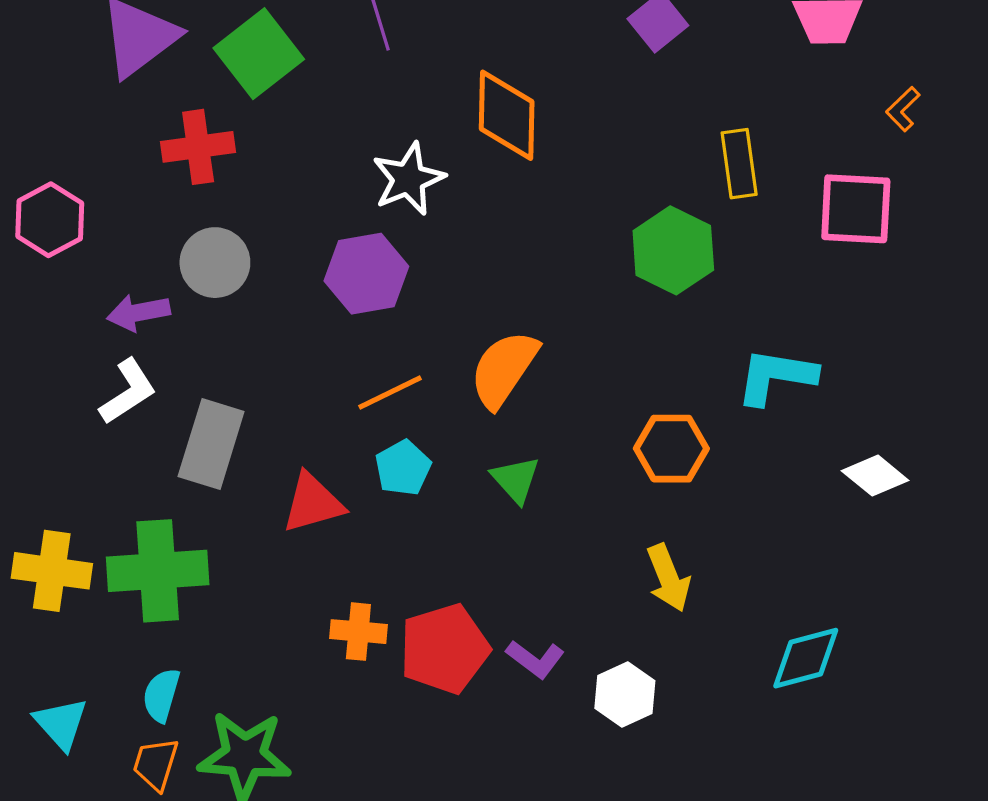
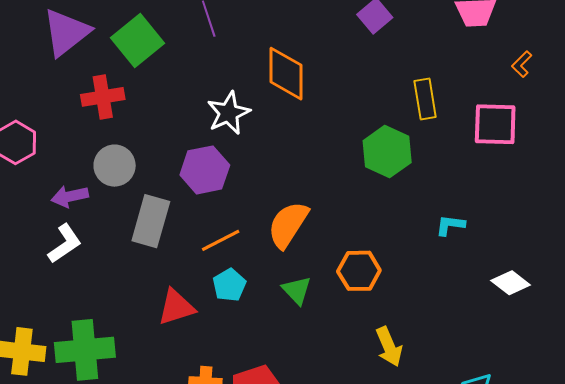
cyan L-shape: (776, 376) -> (450, 225), size x0.6
gray rectangle: (211, 444) -> (151, 221), moved
orange hexagon: (671, 449) -> (359, 271), moved

